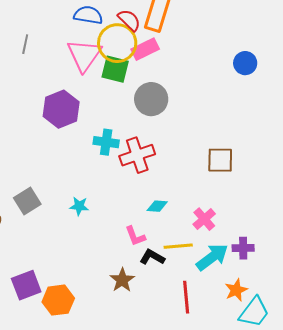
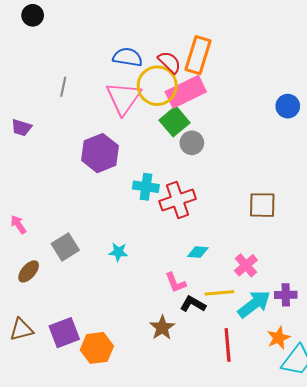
pink rectangle: (145, 49) -> (186, 92), size x1.4
green square: (115, 69) -> (174, 121), moved, turned 36
gray circle: (151, 99) -> (192, 143), size x0.7

